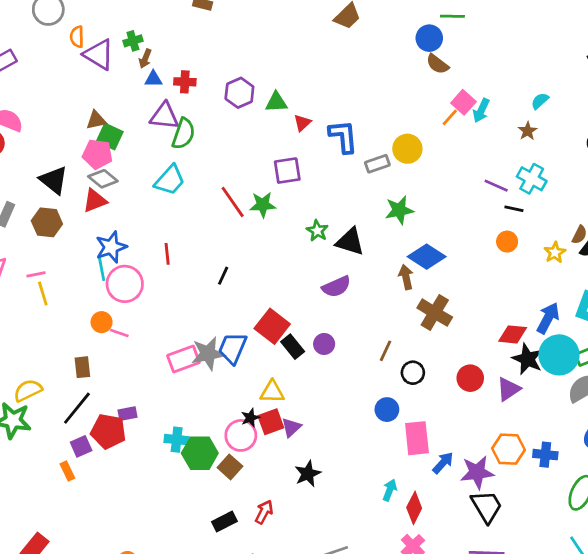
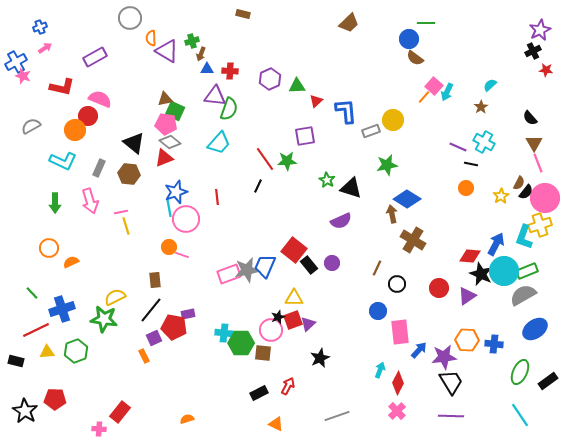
black line: (223, 276) -> (258, 186), moved
brown square: (230, 467) -> (263, 353), turned -36

